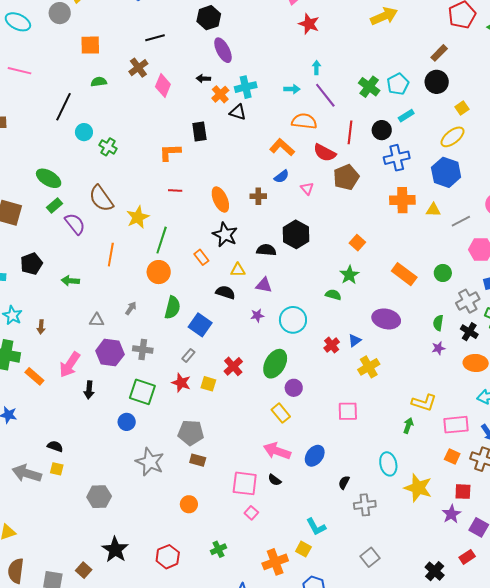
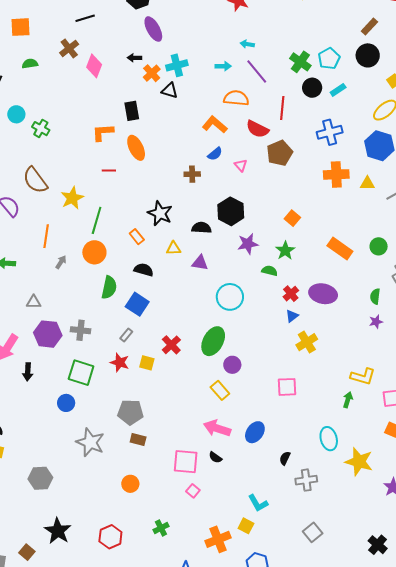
cyan arrow: (316, 68) -> (247, 44), turned -80
black circle: (382, 130) -> (312, 88), moved
orange ellipse: (220, 200) -> (136, 148), moved
black semicircle: (225, 292) -> (144, 270), moved
gray arrow: (131, 308) -> (61, 262), moved
purple star: (257, 315) -> (248, 244), moved, size x1.5
red cross: (332, 345) -> (291, 294), moved

